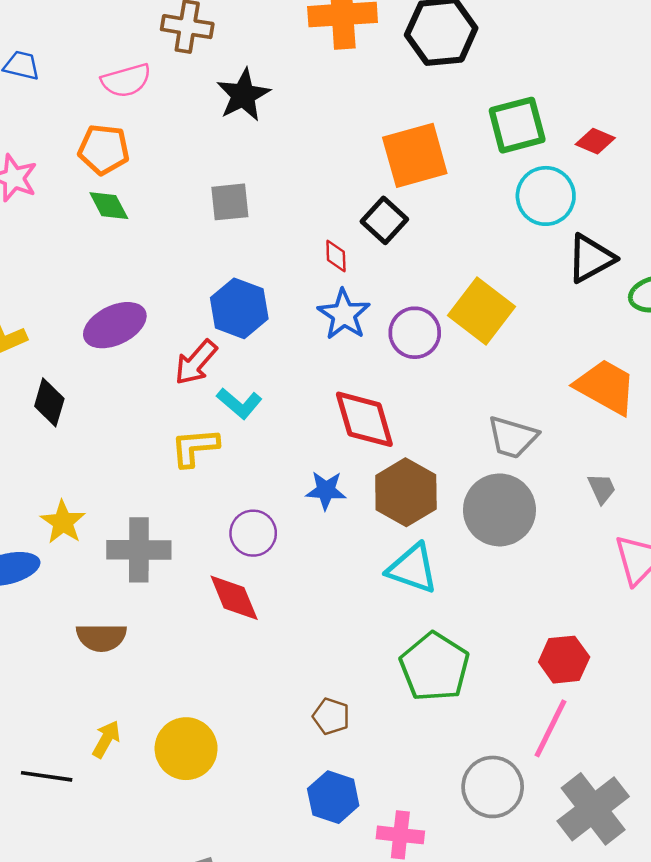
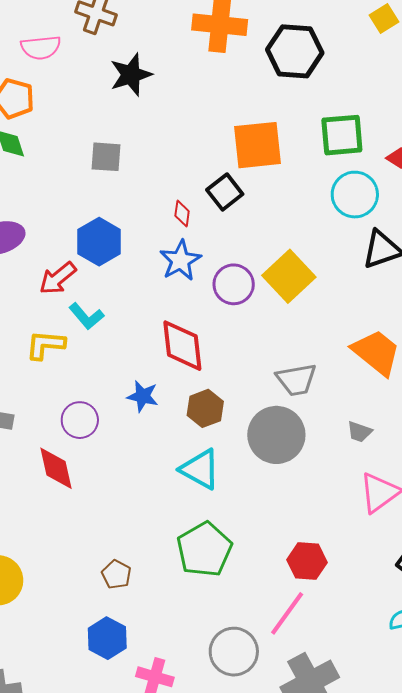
gray trapezoid: (512, 437) -> (296, 380), turned -36
gray trapezoid: (602, 489) -> (360, 432), turned 124
brown hexagon: (406, 492) -> (205, 408), size x0.7

